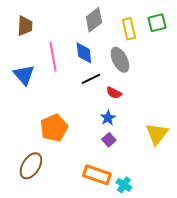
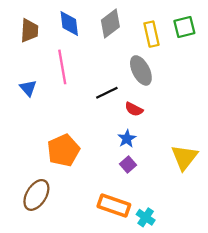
blue diamond: (84, 53) -> (69, 23), moved
blue triangle: (24, 75) -> (28, 88), size x0.7

